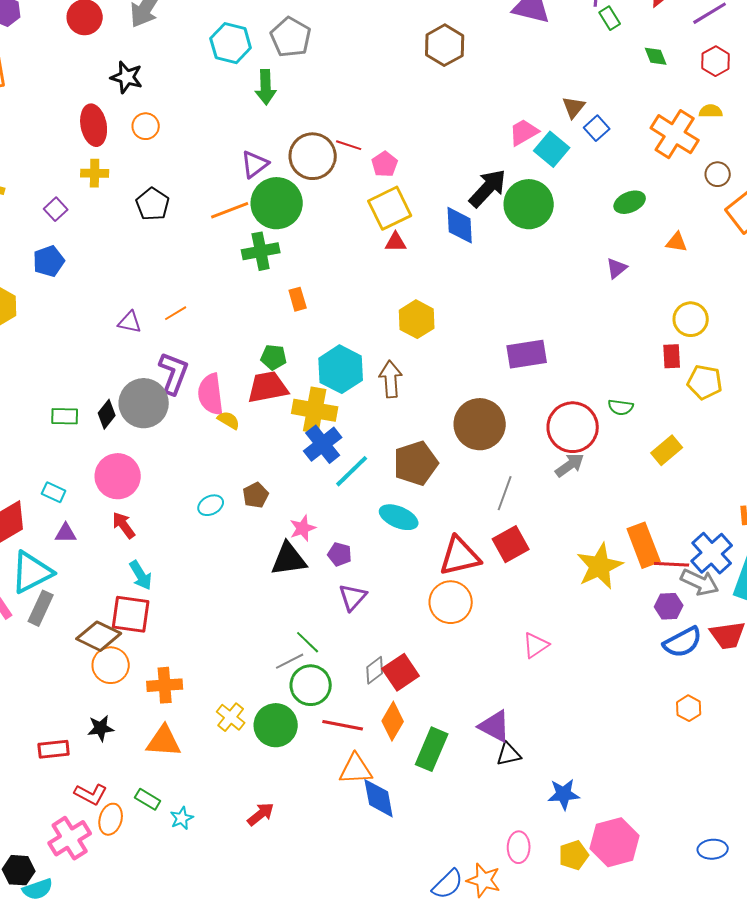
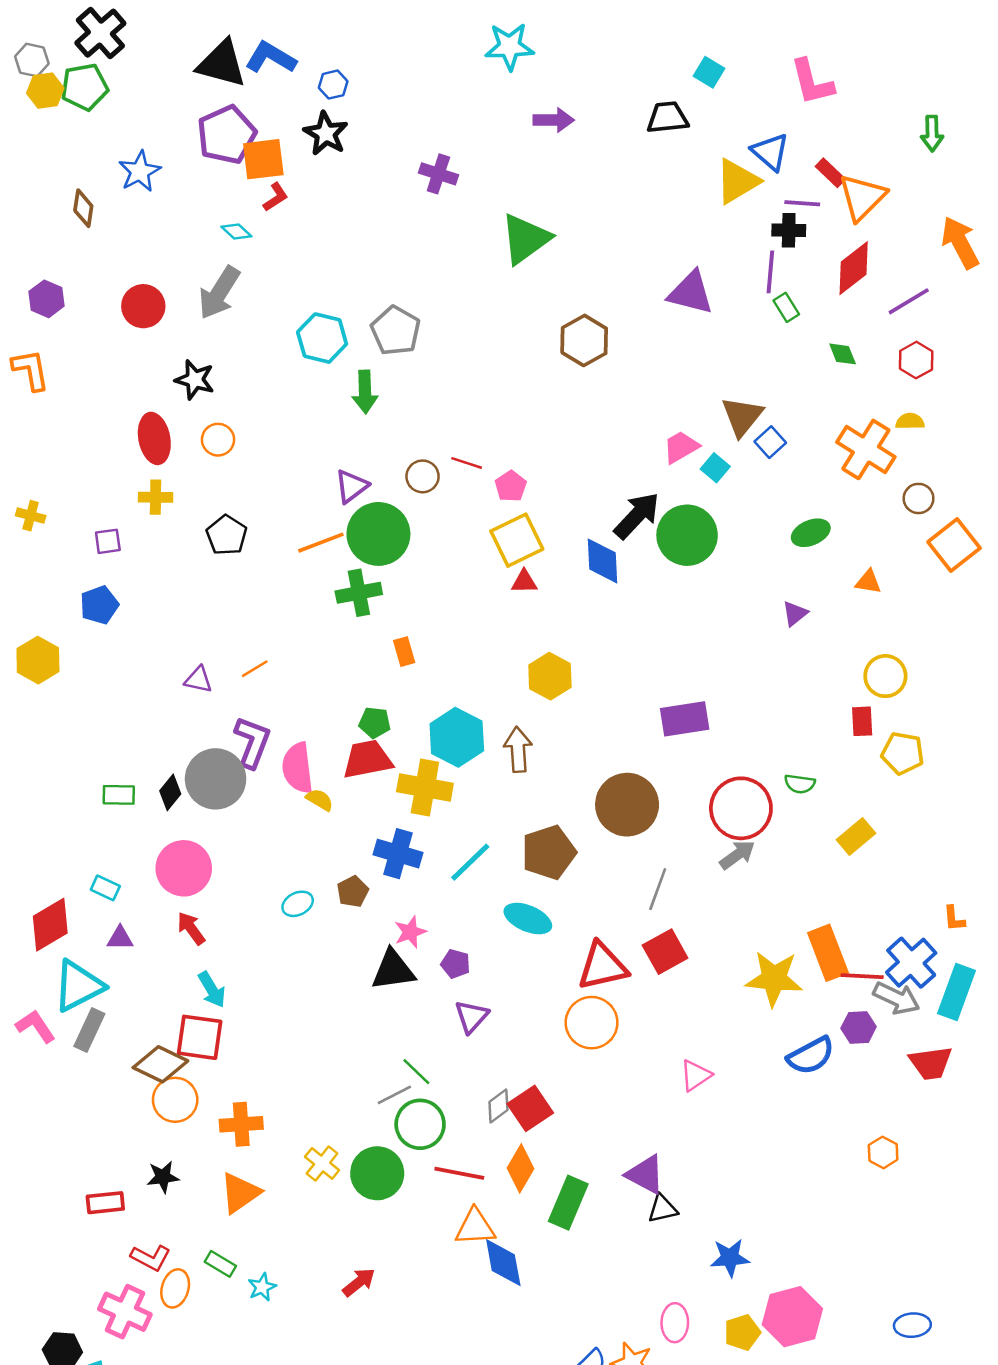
brown triangle: (574, 107) -> (742, 416), size x1.5
cyan square: (552, 149) -> (715, 468), size x0.7
brown circle: (313, 156) -> (423, 476), size x0.6
purple square: (56, 209) -> (108, 541), turned 35
blue cross: (323, 444) -> (398, 854), moved, turned -36
yellow star: (600, 566) -> (774, 979), turned 30
blue semicircle: (683, 642) -> (811, 1056), moved
orange triangle: (164, 741) -> (240, 1193), turned -39
pink cross: (70, 838) -> (125, 1312), turned -33

